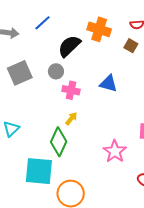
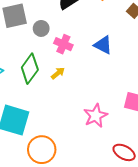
gray circle: (56, 71) -> (41, 28), moved
green diamond: (59, 142) -> (30, 69), moved

